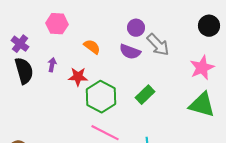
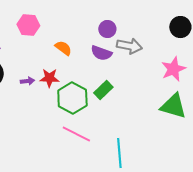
gray arrow: (158, 45) -> (129, 46), turned -35
purple arrow: (52, 65) -> (27, 81), moved, turned 72
green rectangle: (145, 95) -> (103, 90), moved

